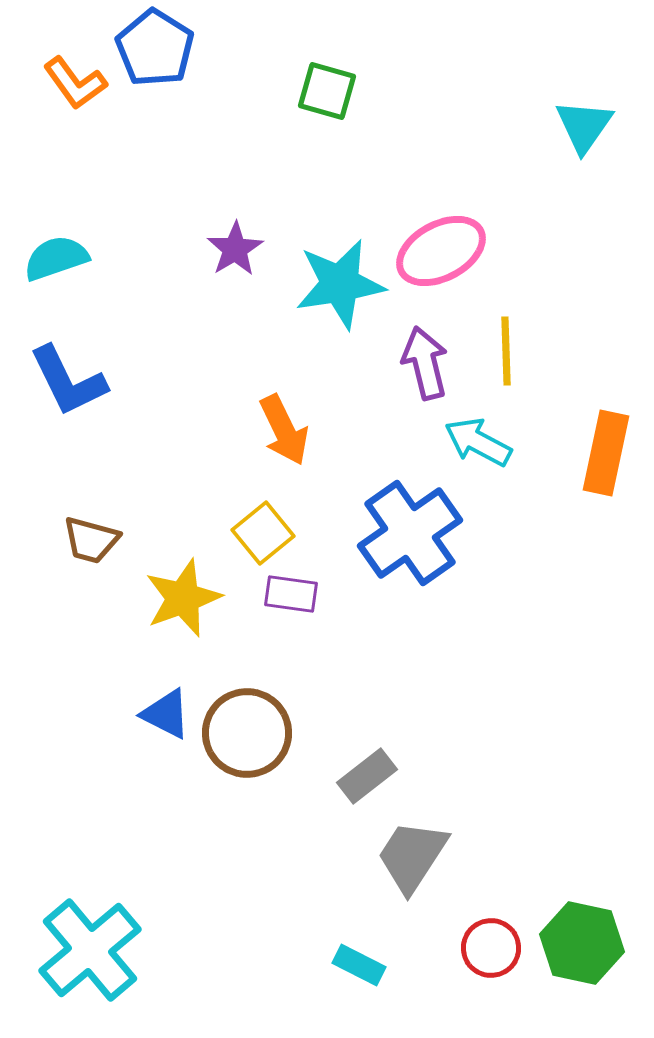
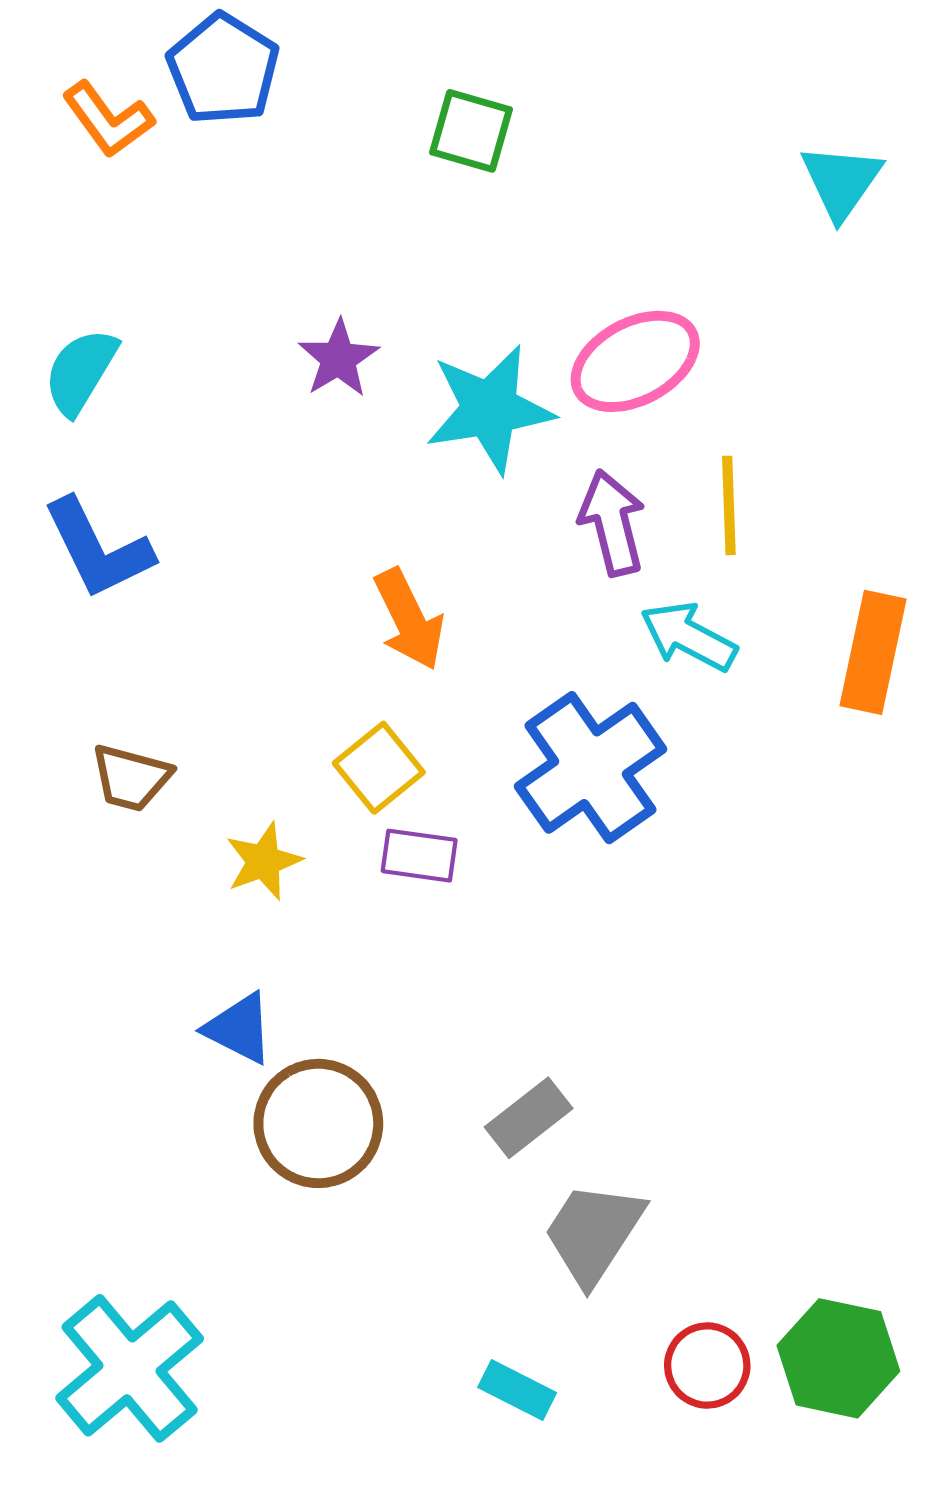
cyan semicircle: (56, 258) -> (81, 372), turned -40
yellow star: (183, 598) -> (264, 861), size x0.7
brown circle: (247, 733) -> (318, 1123), moved

